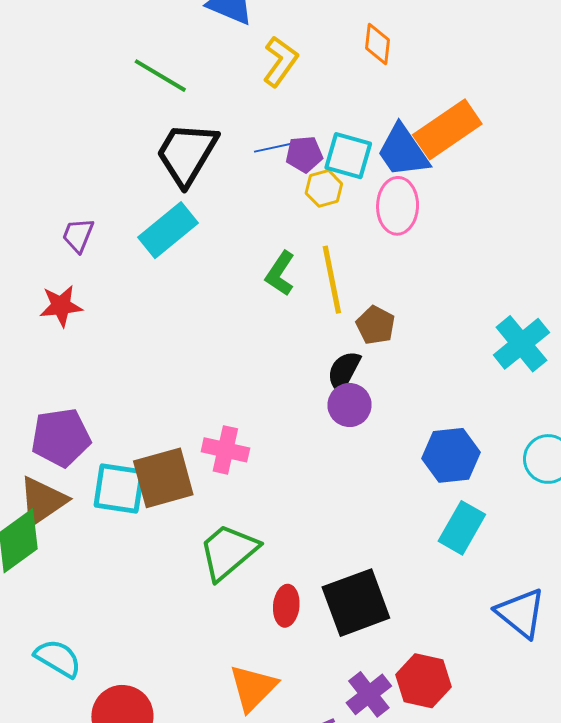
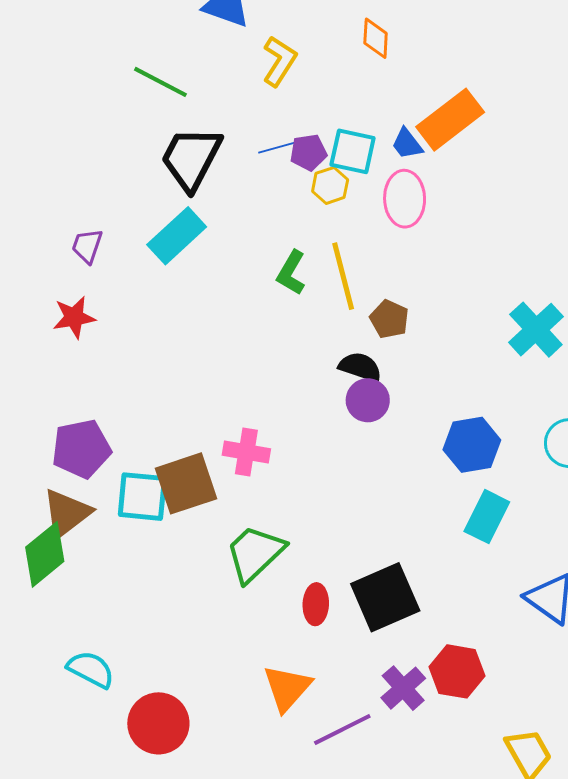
blue trapezoid: (403, 151) -> (407, 144), size x0.6
black semicircle: (344, 371) -> (360, 367), turned 84

